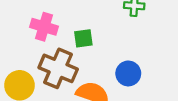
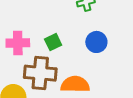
blue circle: (128, 73) -> (96, 42), moved

